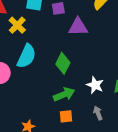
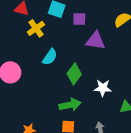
cyan semicircle: (27, 56) -> (50, 57), moved, size x0.7
white star: (95, 85) -> (103, 88), moved, turned -30

